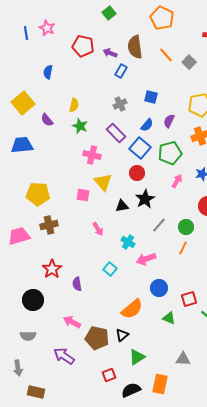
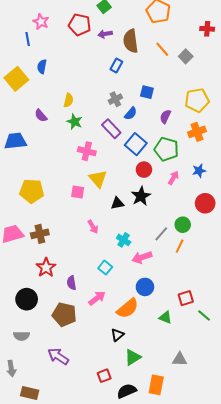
blue line: (26, 33) -> (28, 39), moved
red pentagon: (83, 46) -> (80, 25), moved
purple arrow: (110, 53) -> (105, 34), moved, turned -32
yellow square: (23, 103) -> (16, 79), moved
blue semicircle: (147, 125) -> (131, 113), moved
green pentagon: (170, 153) -> (166, 149), turned 30
red circle: (137, 173) -> (144, 170), moved
brown cross: (49, 225) -> (40, 234), moved
gray line: (159, 225) -> (161, 234), moved
blue circle: (159, 288) -> (145, 287), moved
pink arrow: (72, 322) -> (97, 298), moved, turned 114
brown pentagon: (97, 338) -> (64, 314), moved

